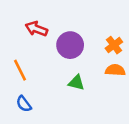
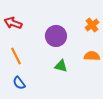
red arrow: (36, 29) -> (13, 23), moved
orange cross: (114, 45) -> (92, 25), moved

